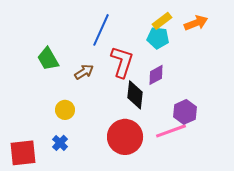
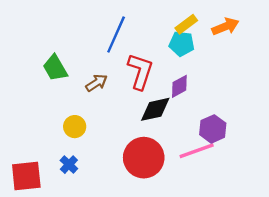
black diamond: (135, 95) -> (155, 109), turned 72

